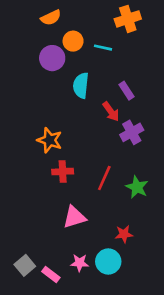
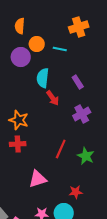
orange semicircle: (51, 18) -> (20, 26), turned 119
red arrow: (111, 112) -> (53, 98), moved
red cross: (63, 172) -> (18, 144), moved

